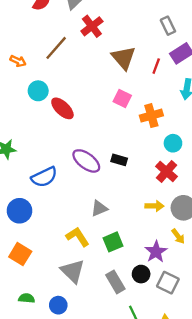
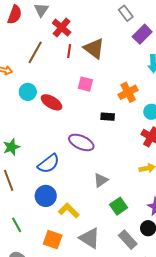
red line: (156, 66) -> (69, 51), moved
pink square: (122, 98) -> (85, 84), moved
black rectangle: (119, 160) -> (108, 117), moved
blue circle: (19, 211) -> (46, 196), moved
yellow L-shape: (78, 237) -> (69, 210), moved
orange square: (20, 254) -> (53, 240), moved

